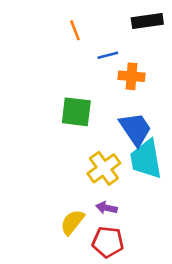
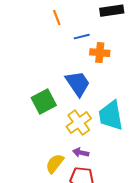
green square: (76, 112) -> (44, 102), moved, turned -35
blue trapezoid: (135, 129) -> (78, 84), moved

